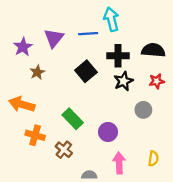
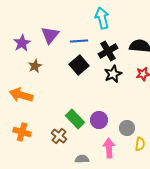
blue line: (88, 34) -> (79, 41), moved
black cross: (118, 56) -> (108, 51), turned -30
gray circle: (143, 110) -> (127, 128), moved
green rectangle: (73, 119) -> (75, 119), moved
orange cross: (35, 135) -> (22, 132), moved

